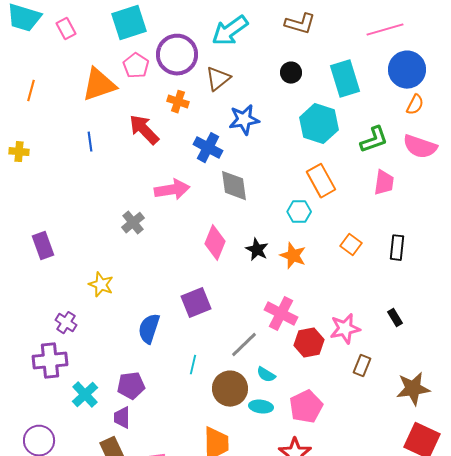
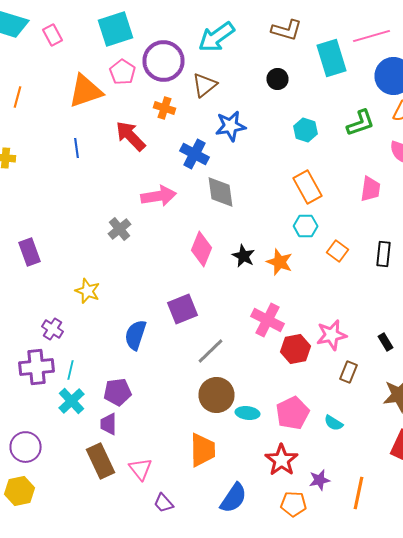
cyan rectangle: (345, 79) -> (332, 58), moved
cyan hexagon: (319, 124) -> (306, 130), size x0.6
green L-shape: (374, 140) -> (360, 123), moved
cyan hexagon: (299, 212) -> (306, 226), moved
black rectangle: (395, 318) -> (386, 342), moved
gray line: (244, 345) -> (210, 351), moved
cyan line: (193, 365) -> (70, 370), moved
cyan semicircle: (266, 375) -> (334, 423), moved

